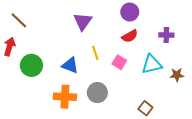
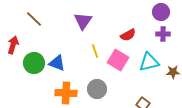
purple circle: (130, 12) -> (161, 12), moved
brown line: (19, 20) -> (34, 19), moved
pink square: (119, 62) -> (118, 60), size x1.5
blue triangle: (70, 65) -> (57, 63), moved

